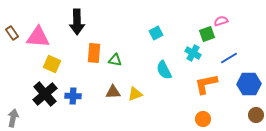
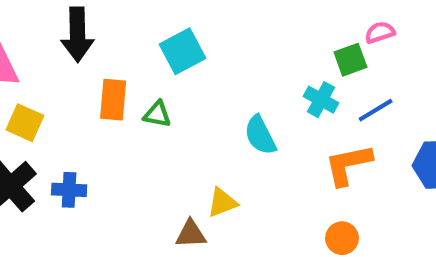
cyan square: (156, 33) -> (182, 51), moved, size x1.5
blue line: (229, 58) -> (376, 110), moved
brown triangle: (113, 92) -> (191, 234), moved
yellow triangle: (135, 94) -> (222, 202), moved

